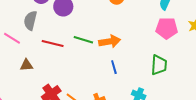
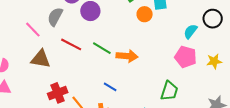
brown triangle: (26, 65) -> (41, 59), size x1.5
blue line: (114, 67) -> (110, 87), moved, turned -56

